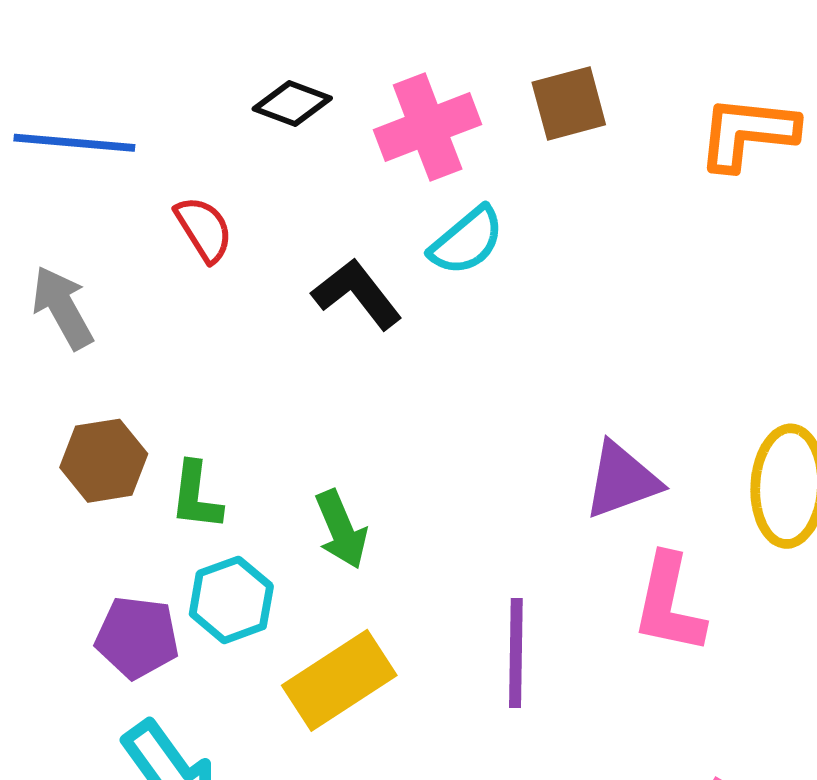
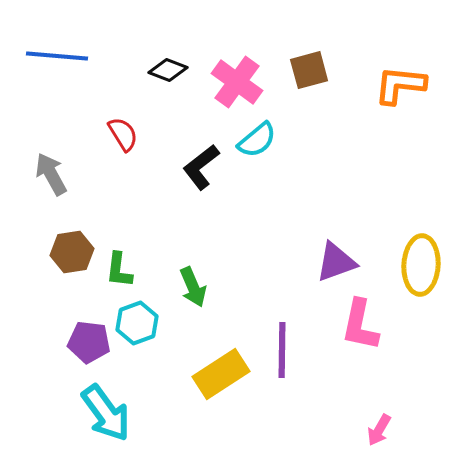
pink cross: (428, 127) -> (237, 82), turned -33
blue line: (74, 143) -> (57, 56), moved
black L-shape: (357, 294) -> (201, 167), turned -90
yellow rectangle: (339, 680) -> (221, 374), moved

